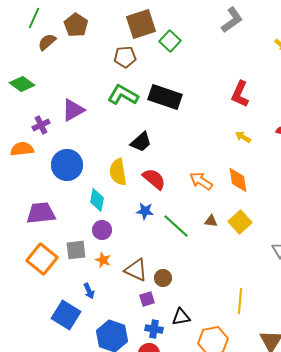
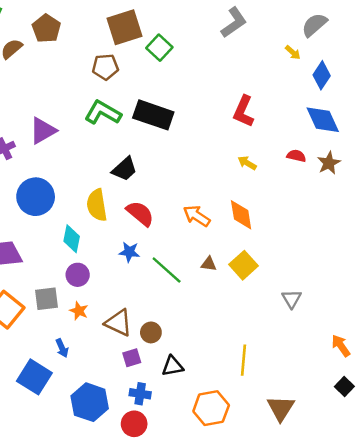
black triangle: (181, 317) -> (173, 366), moved

